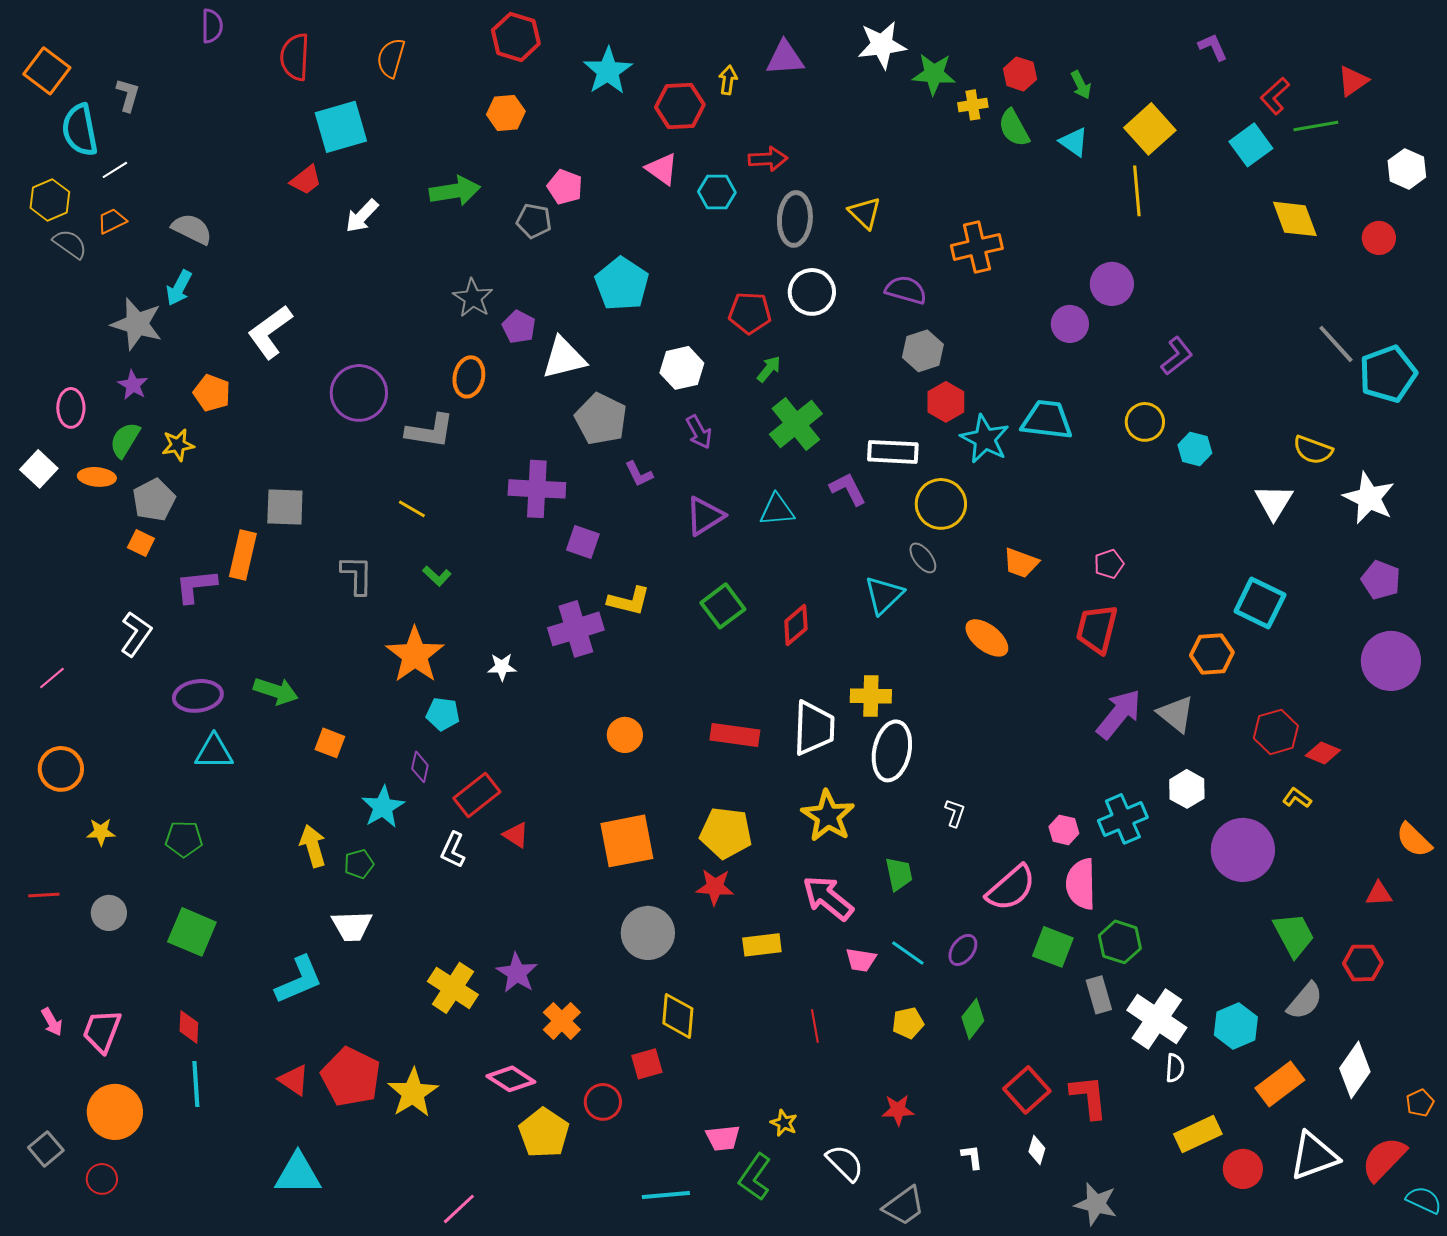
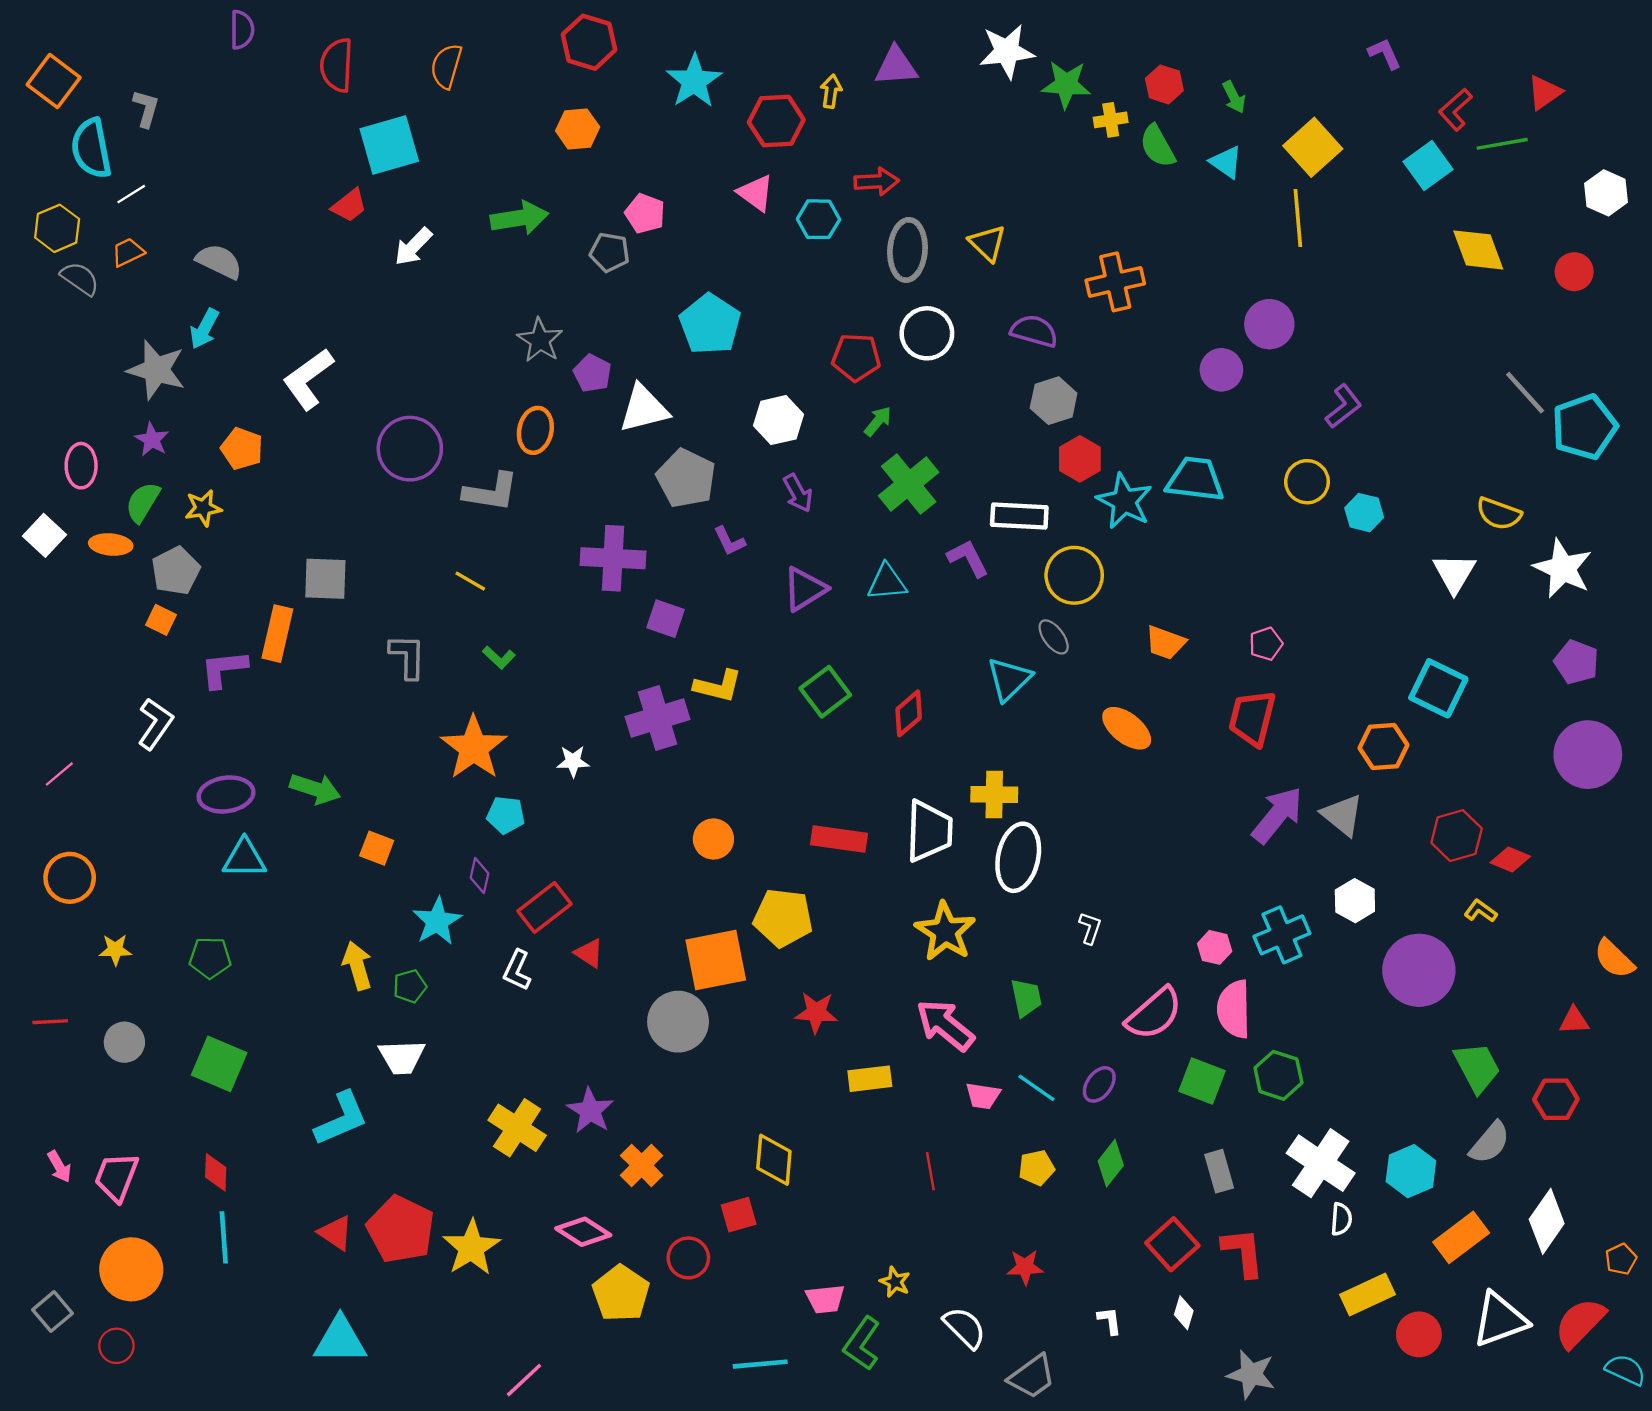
yellow pentagon: (726, 833) -> (783, 918), moved
gray circle: (648, 933) -> (678, 1022), moved
gray rectangle: (1099, 995) -> (1219, 1171), moved

